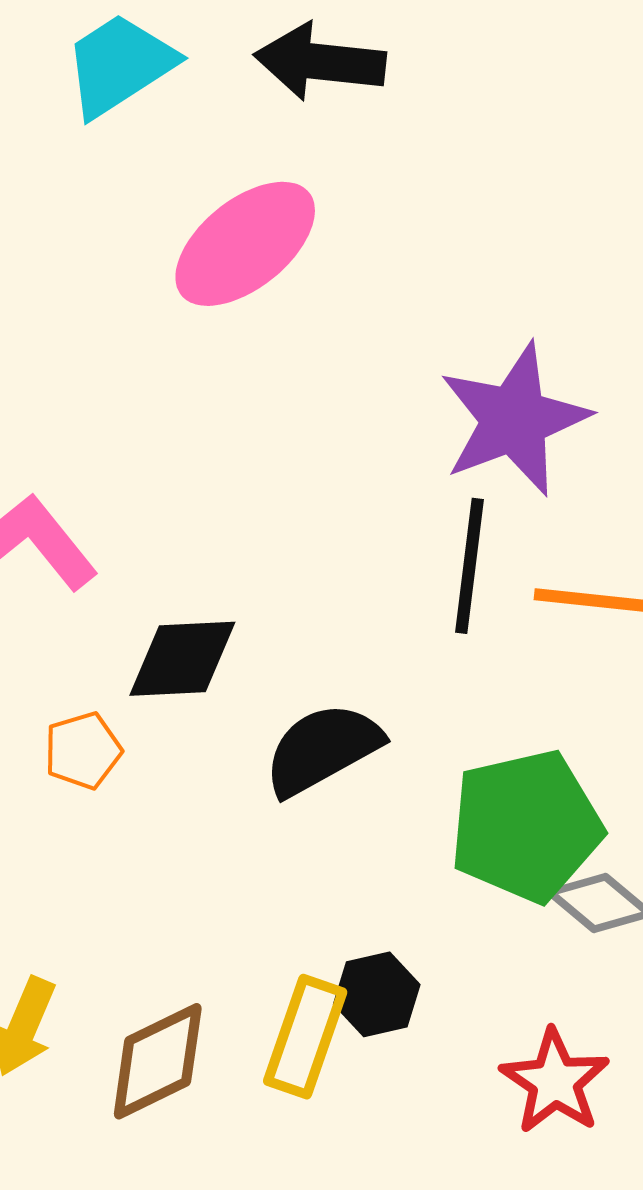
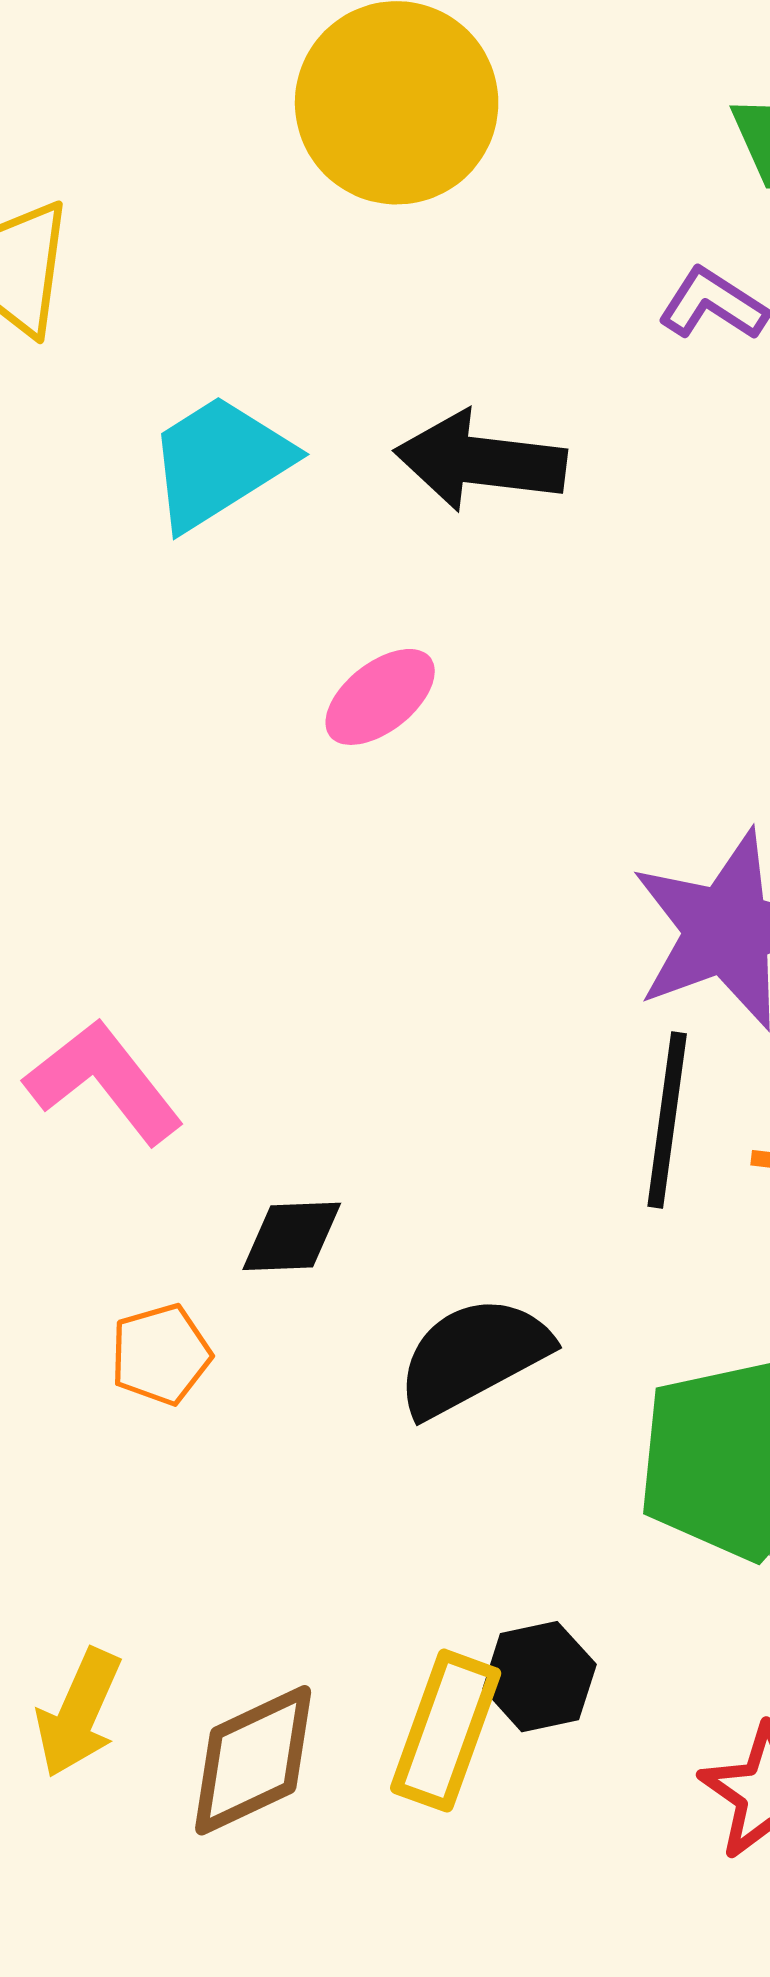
pink ellipse: (245, 244) -> (380, 697), size x0.6
black diamond: (182, 659) -> (292, 1236), size x0.7

